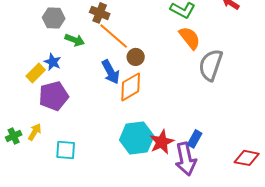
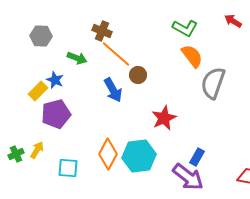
gray hexagon: (54, 18) -> (41, 36), moved
orange diamond: (131, 87) -> (108, 154), moved, turned -32
red star: (162, 142) -> (164, 118), moved
purple arrow: (186, 159) -> (188, 177), turned -40

